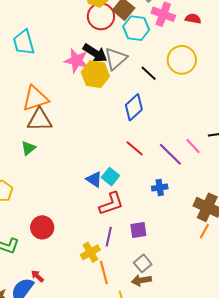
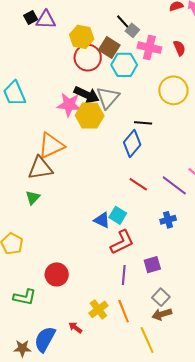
red semicircle: (193, 19) -> (179, 48), turned 63
black line: (149, 73) -> (143, 123), moved, turned -30
orange triangle: (35, 98) -> (51, 146), moved
yellow cross: (90, 252) -> (98, 309), moved
red arrow: (37, 276) -> (75, 328), moved

